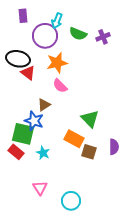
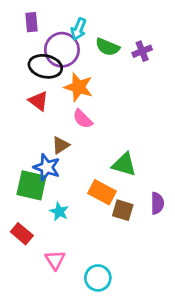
black ellipse: (18, 59) -> (45, 66), moved
orange star: (57, 63) -> (79, 87), turned 30
green triangle: (90, 119) -> (124, 165), turned -30
red rectangle: (16, 152) -> (22, 234), moved

